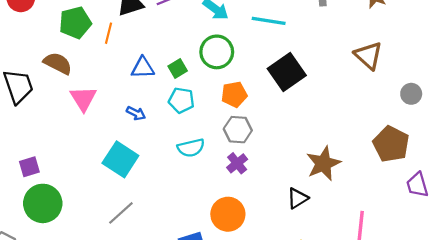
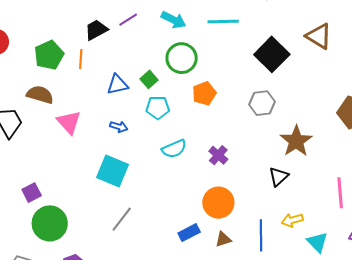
black square: (287, 72) -> (272, 54), moved
gray hexagon: (238, 130) -> (262, 103), moved

